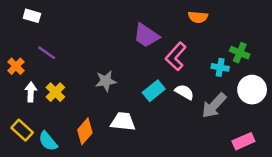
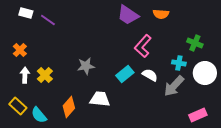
purple trapezoid: (146, 35) -> (128, 15), moved
purple line: (47, 53) -> (48, 20), moved
orange cross: (16, 66) -> (20, 50), moved
cyan cross: (220, 67) -> (179, 63), moved

